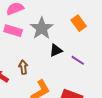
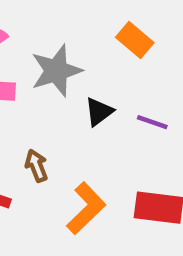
gray star: (42, 28) -> (56, 71), turned 30

